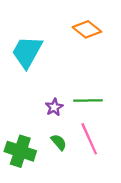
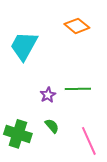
pink line: (89, 139) -> (89, 141), moved

